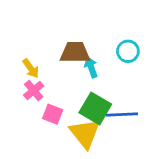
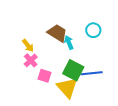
brown trapezoid: (75, 52) -> (57, 33), turned 35

